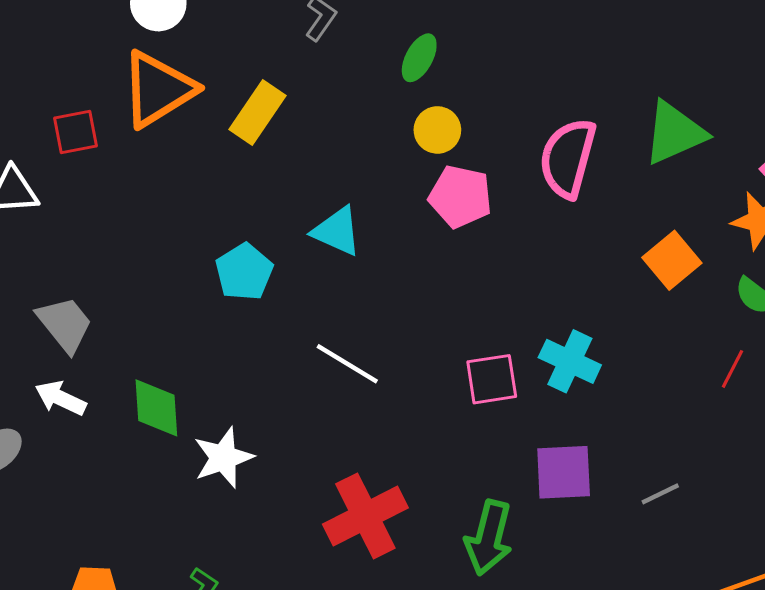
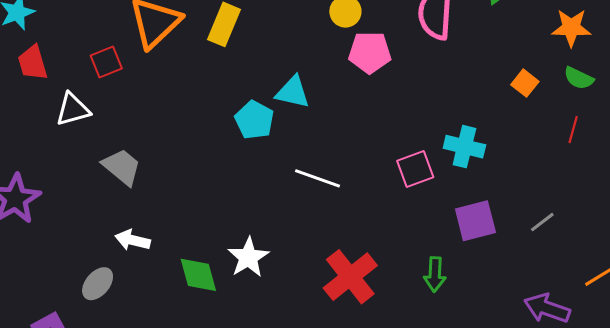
orange square: (672, 260) -> (525, 83), moved, size x0.7
cyan pentagon: (244, 272) -> (254, 120), moved
gray trapezoid: (65, 324) -> (122, 167), moved
green diamond: (156, 408) -> (198, 275), moved
green arrow: (489, 538) -> (435, 274), size x0.7

